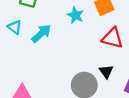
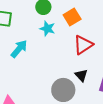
red triangle: (112, 38) -> (83, 45), turned -40

